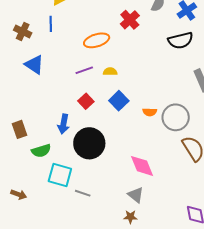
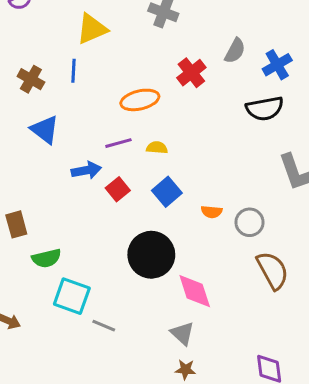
gray circle: (176, 117) -> (250, 222), size x0.7
blue arrow: (64, 124) -> (86, 170), moved, turned -114
black circle: (89, 143) -> (151, 255), moved
brown star: (130, 217) -> (185, 370), moved

